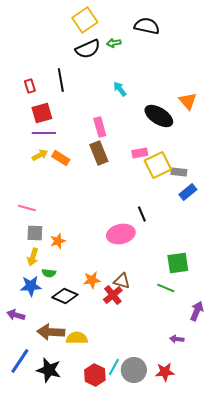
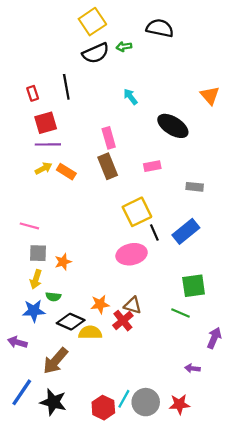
orange triangle: (188, 101) -> (210, 95), moved
yellow square: (158, 165) -> (137, 212), moved
blue rectangle: (188, 192) -> (186, 231), moved, size x1.4
brown arrow: (51, 332) -> (55, 361), turned -52
yellow semicircle: (77, 338) -> (90, 333), moved

